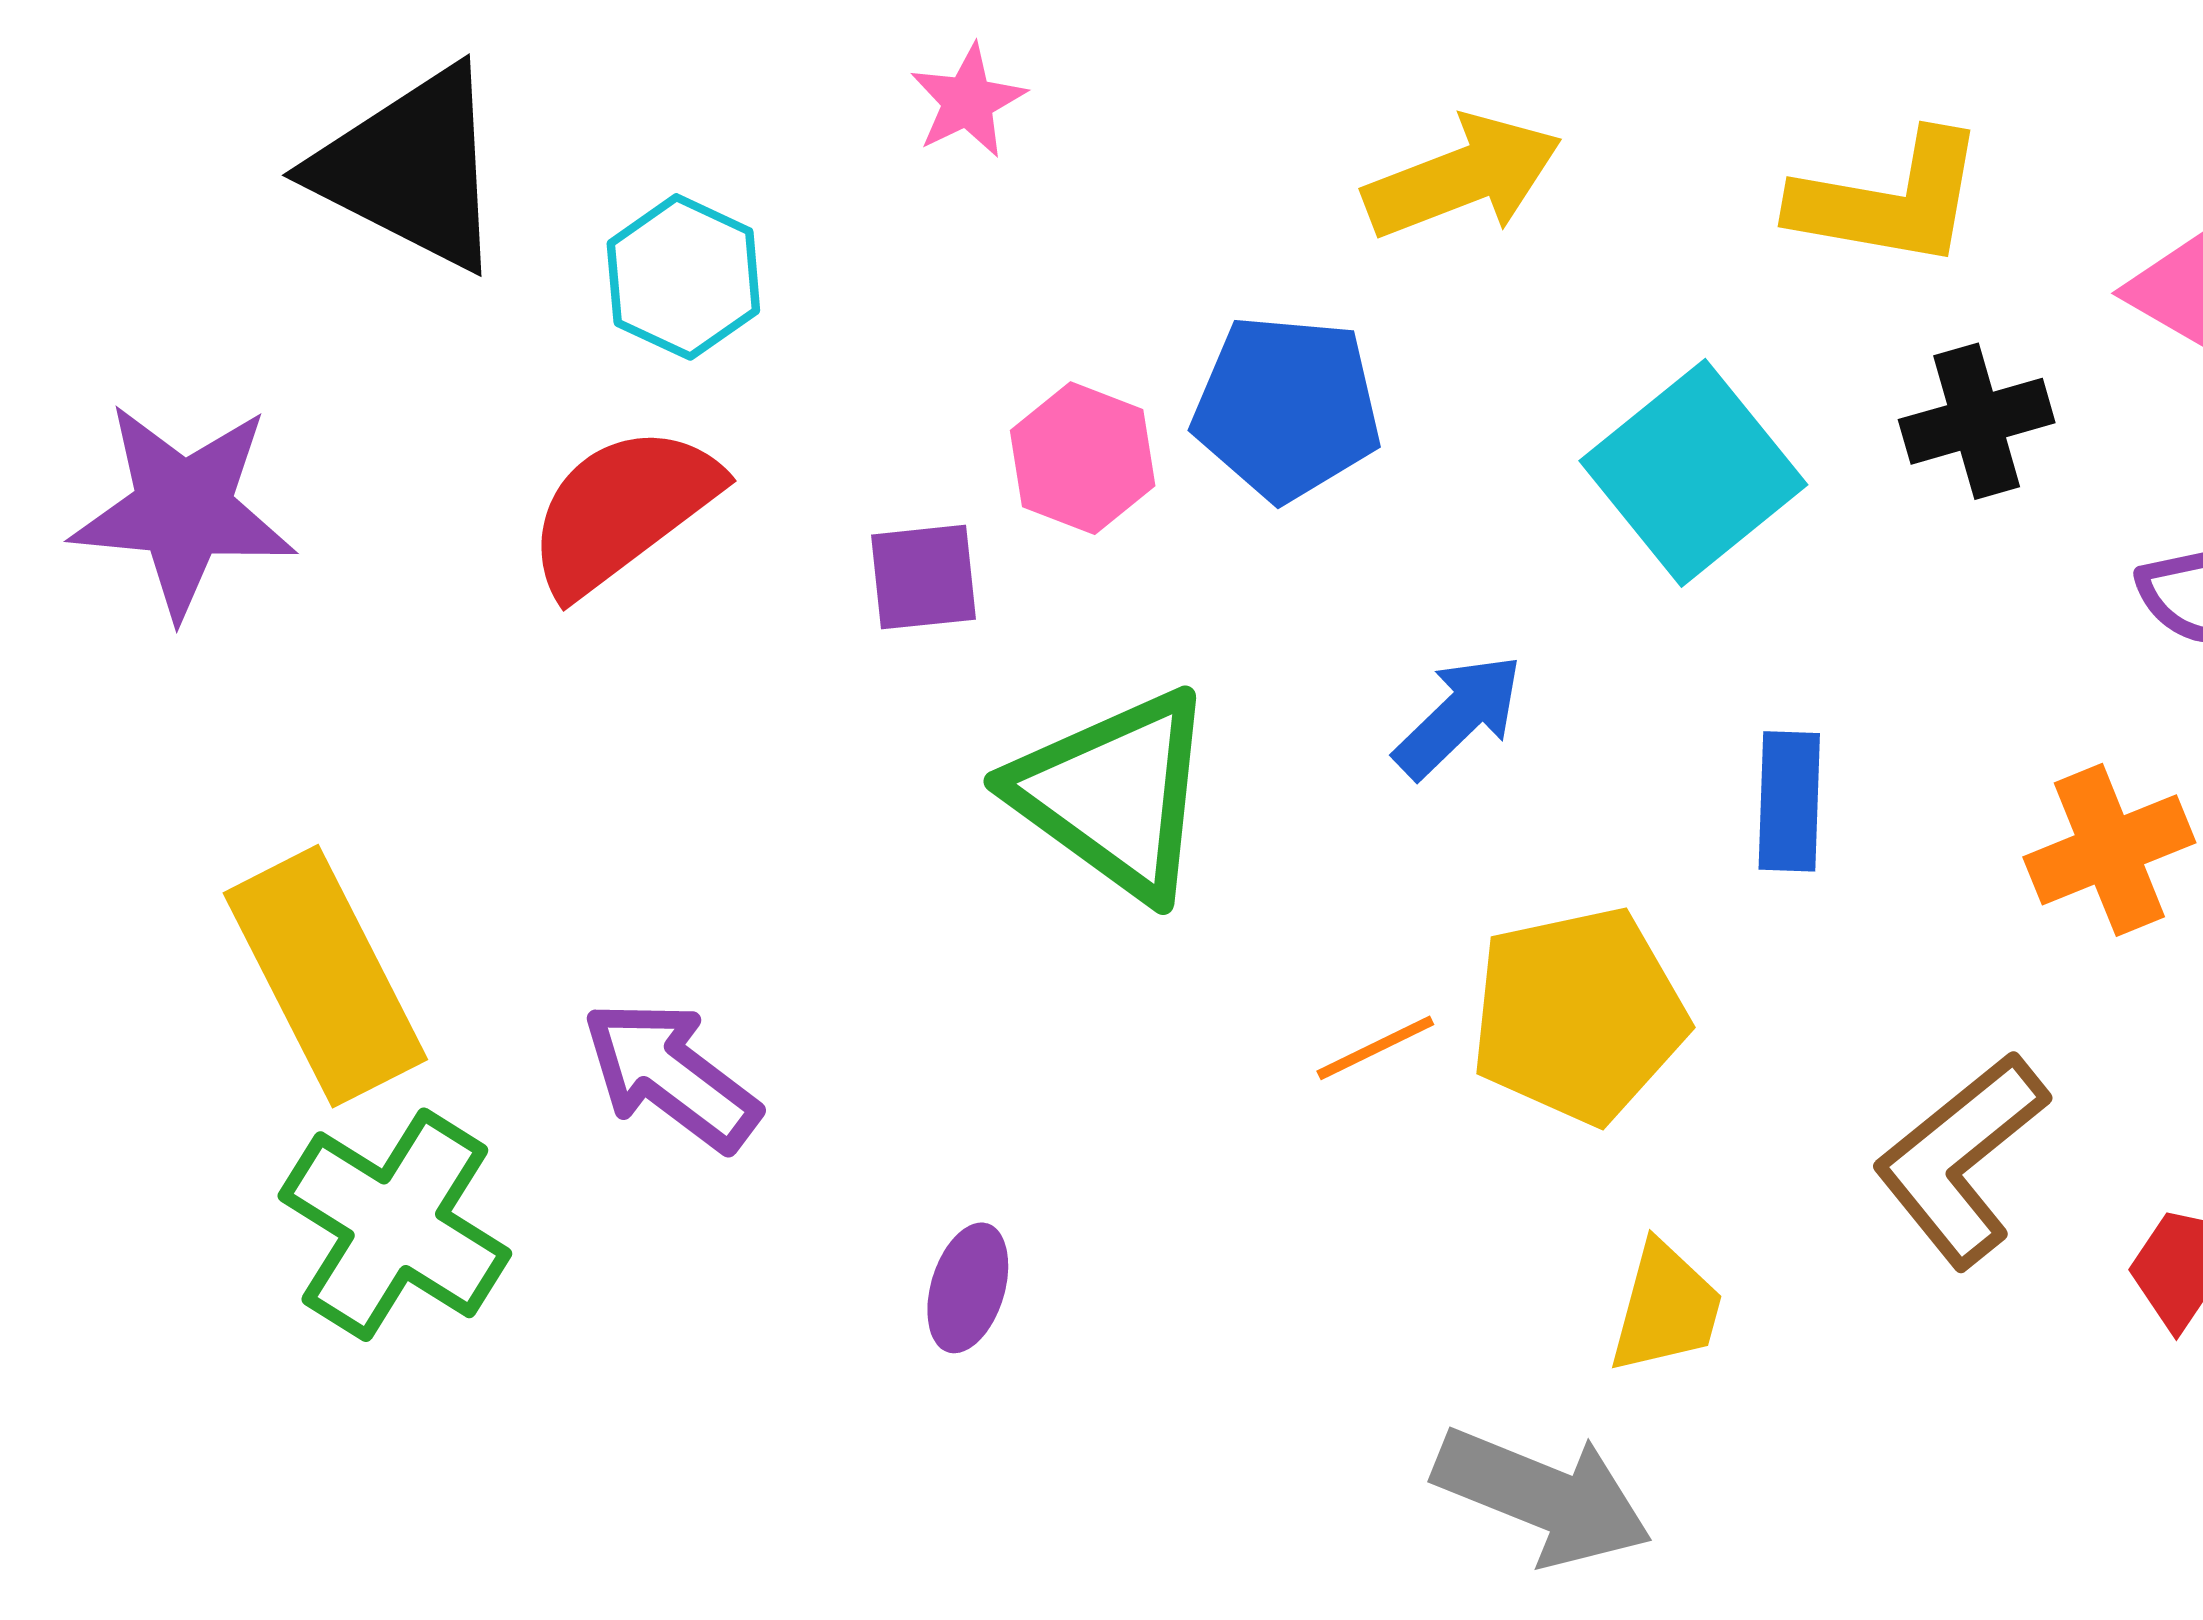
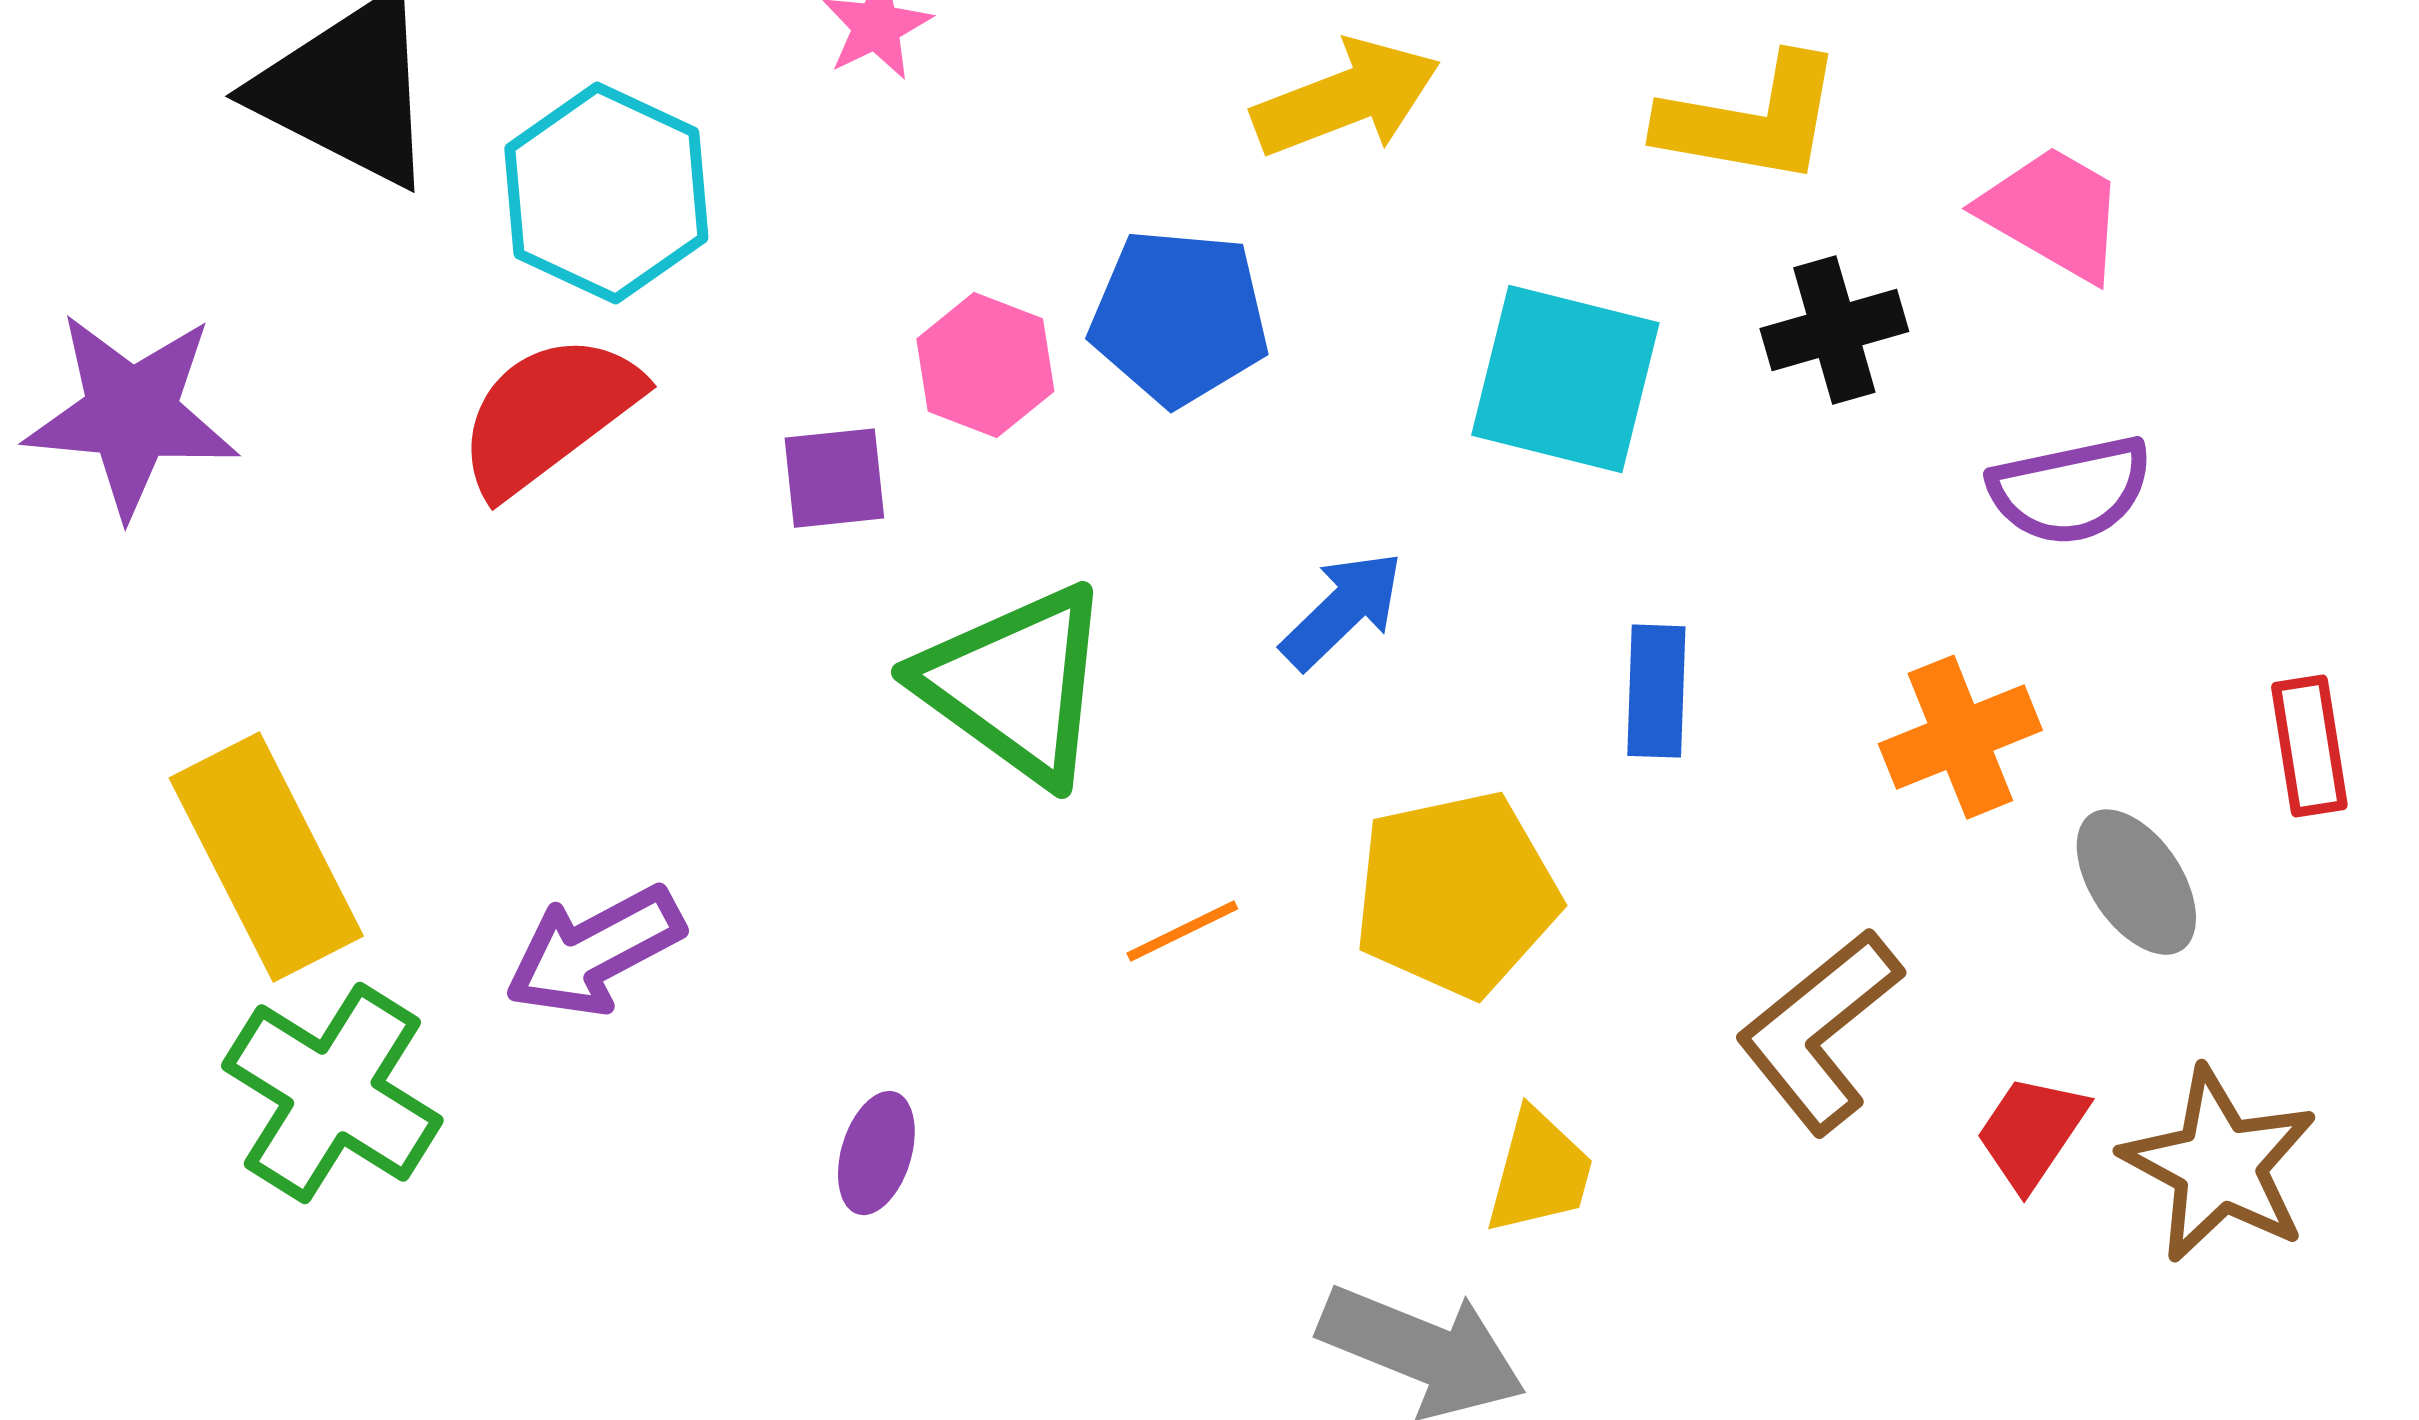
cyan hexagon: (683, 277) -> (606, 193), size x1.4
cyan square: (1693, 473) -> (1565, 379), turned -37
orange line: (1375, 1048) -> (1182, 931), moved
purple arrow: (671, 1075) -> (594, 951), turned -65

